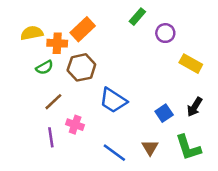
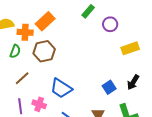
yellow rectangle: (191, 64) -> (130, 48), turned -48
green semicircle: (45, 67) -> (15, 51), turned -40
blue trapezoid: (113, 100) -> (61, 88), moved
pink cross: (75, 125) -> (39, 104), moved

